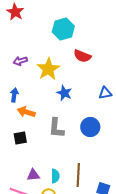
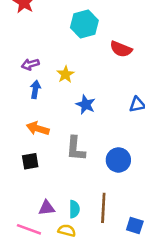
red semicircle: (82, 56) -> (121, 49), moved
yellow star: (48, 69) -> (65, 74), size x0.6
blue arrow: (14, 95) -> (35, 89), moved
blue circle: (90, 127) -> (118, 160), moved

